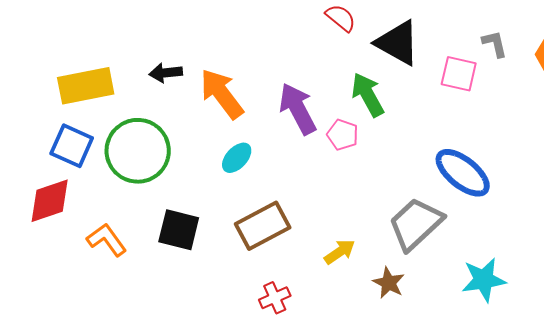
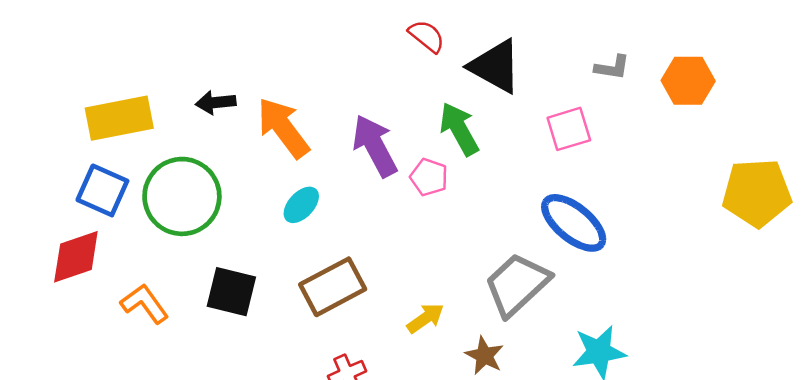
gray L-shape: (495, 44) -> (612, 67), turned 112
pink square: (459, 74) -> (569, 129), moved, turned -30

